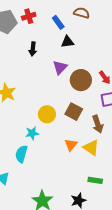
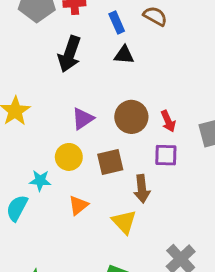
black arrow: (33, 49) -> (70, 54), size x1.6
purple triangle: (60, 67) -> (83, 119), moved
brown square: (74, 112) -> (110, 162), turned 36
orange triangle: (71, 145) -> (78, 205), moved

